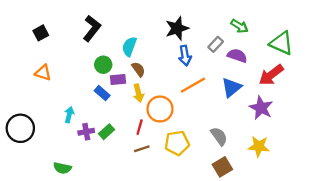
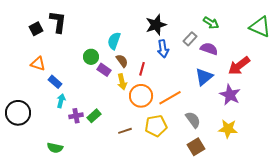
black L-shape: (92, 28) -> (58, 22), moved, turned -30
green triangle: (281, 43) -> (260, 27), moved
purple rectangle: (118, 79) -> (104, 70), turned 40
orange line: (193, 85) -> (170, 98), moved
blue rectangle: (102, 93) -> (55, 82), moved
red line: (140, 127) -> (142, 69), moved

